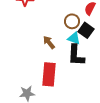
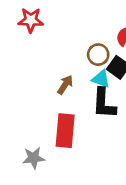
brown arrow: (49, 42) -> (65, 85), turned 72

